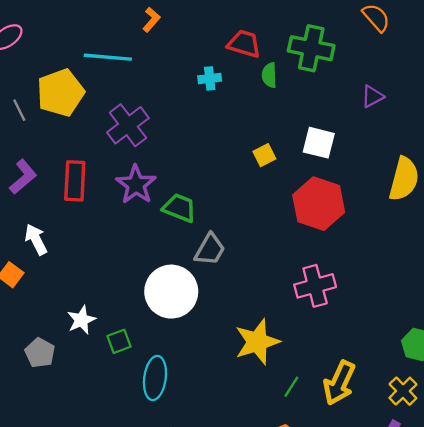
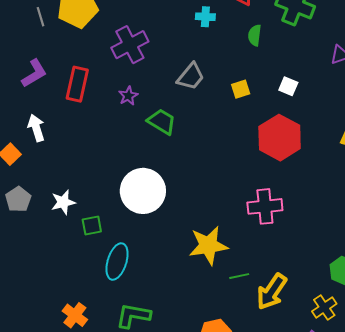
green semicircle: (269, 75) -> (255, 35), moved
white square: (319, 143) -> (288, 86), size x0.7
purple star: (136, 185) -> (128, 96), size x0.6
gray trapezoid: (210, 250) -> (191, 76), moved
gray pentagon: (40, 353) -> (18, 199), moved
green line: (291, 387) -> (239, 276), moved, turned 36

